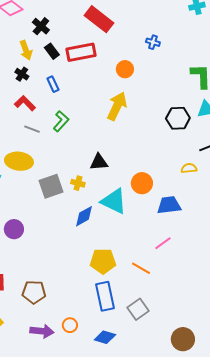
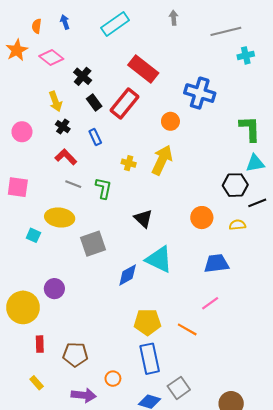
blue cross: (153, 42) -> (200, 93), size x2.0
yellow arrow: (26, 50) -> (55, 101), moved
red rectangle: (81, 52) -> (124, 104), turned -40
black hexagon: (178, 118) -> (235, 185), moved
green L-shape: (61, 121) -> (104, 188), moved, turned -30
black triangle: (99, 162) -> (143, 219), turned 48
yellow cross: (78, 183) -> (129, 163), moved
orange circle: (142, 183) -> (202, 218), moved
gray square: (138, 309) -> (179, 388), moved
orange circle: (70, 325) -> (113, 379), moved

